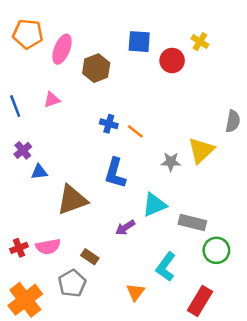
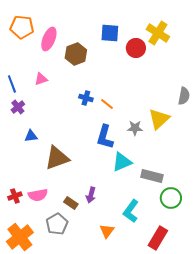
yellow cross: (200, 42) -> (158, 33), size x1.6
purple cross: (23, 150) -> (18, 107), moved
blue L-shape: (115, 173) -> (105, 137), moved
purple arrow: (125, 228) -> (91, 195), moved, turned -42

